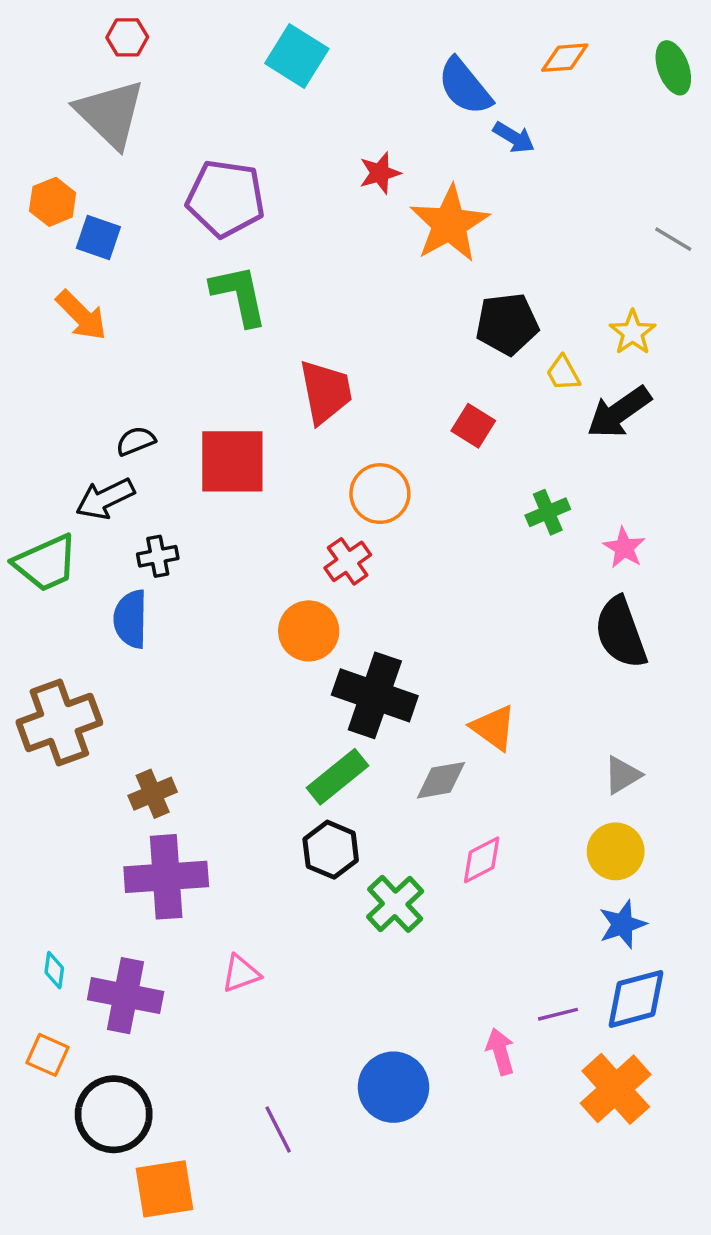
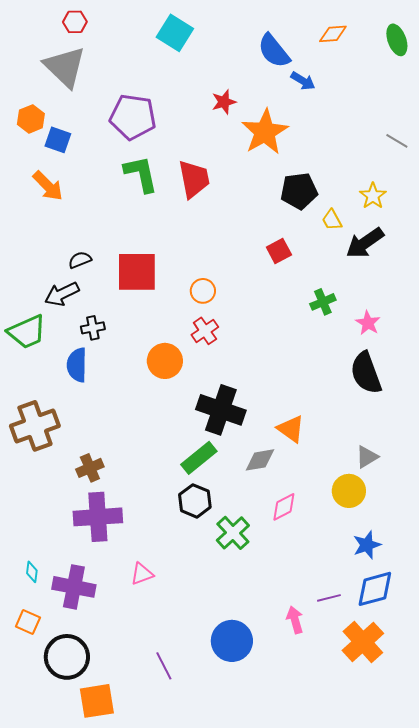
red trapezoid: (326, 392) -> (194, 179), moved
red square: (473, 426) -> (279, 251), turned 30
orange circle: (380, 494) -> (203, 291), moved, size x0.7
orange circle: (309, 631) -> (165, 361), moved
yellow circle: (616, 851) -> (349, 491), moved

